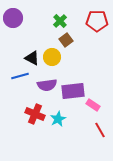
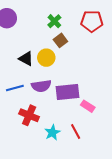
blue line: (20, 76) -> (15, 88), moved
cyan star: (58, 119) -> (52, 133), moved
red line: (100, 130) -> (76, 131), moved

